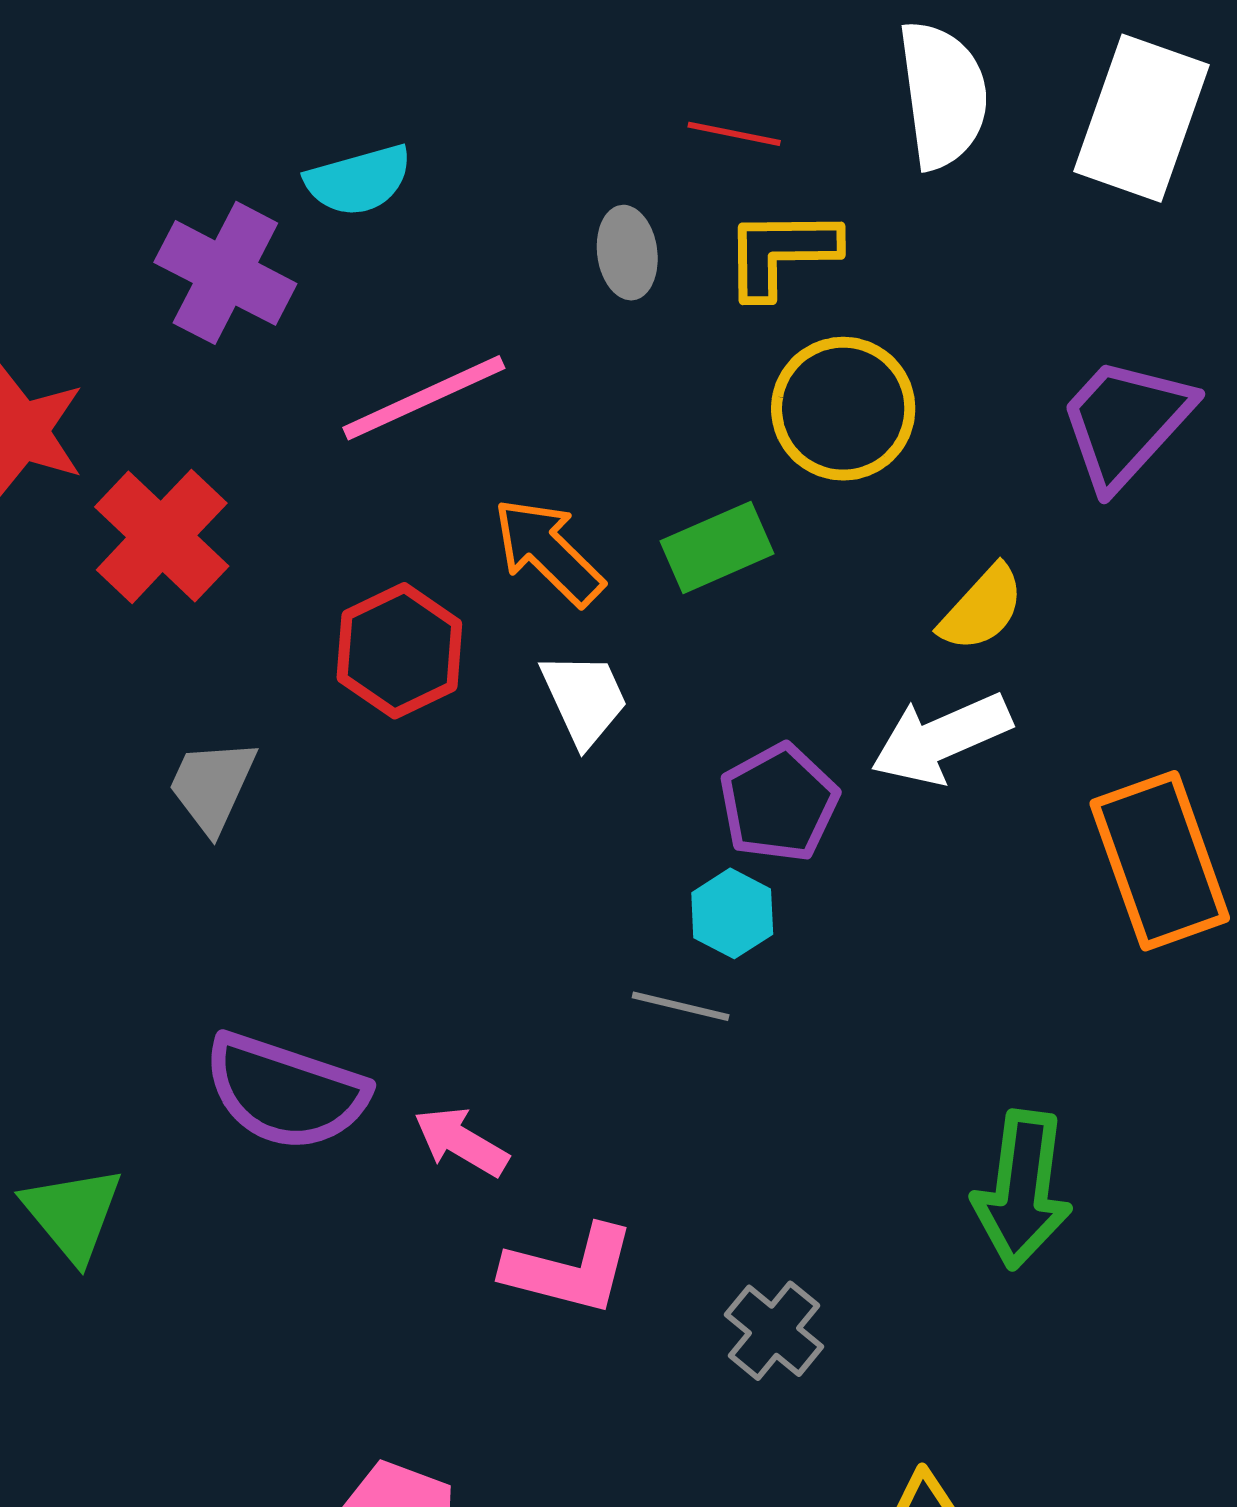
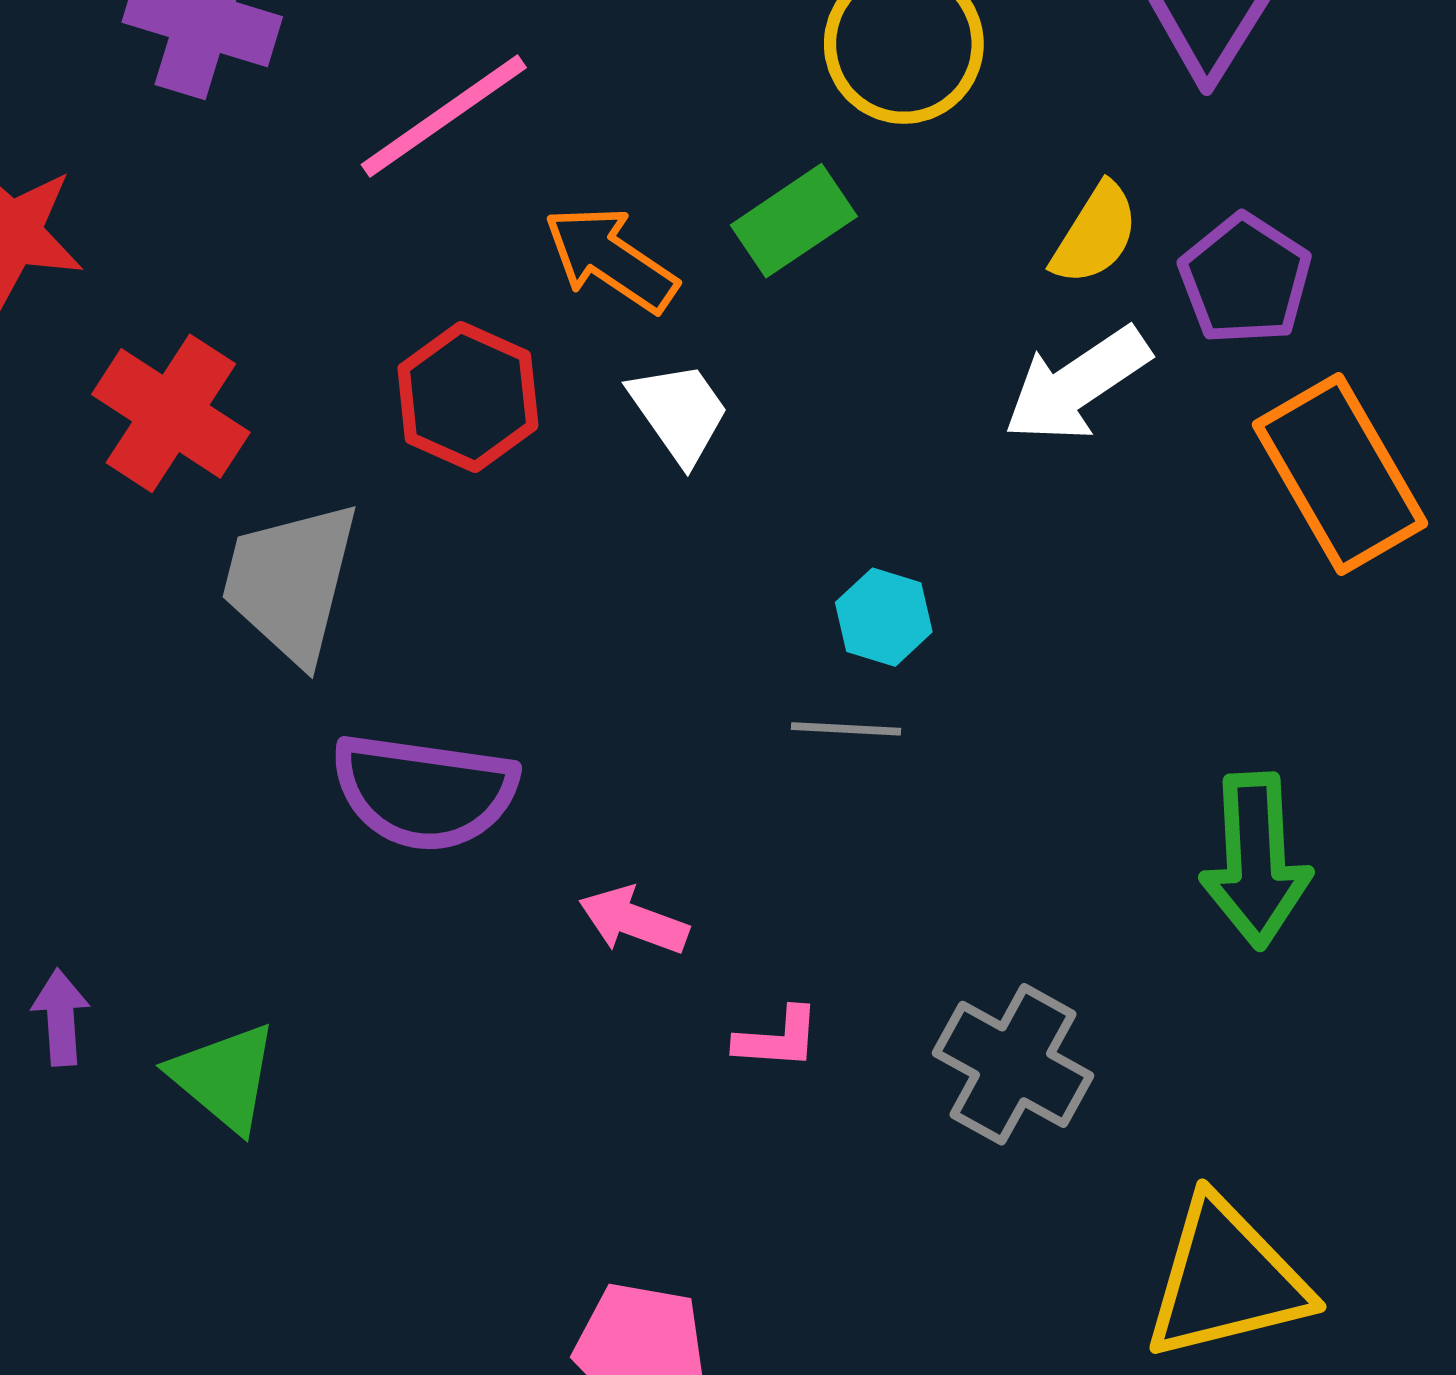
red cross: (162, 536) -> (171, 413), moved
gray trapezoid: (212, 786) -> (291, 582), size x1.5
purple pentagon: (779, 803) -> (1245, 279), moved
purple semicircle: (286, 1092) -> (424, 792), moved
pink L-shape: (570, 1270) -> (778, 1038), size x0.6
gray cross: (774, 1331) -> (1013, 1064), size x1.4

